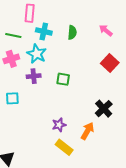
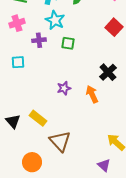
cyan star: (37, 54) -> (55, 20), moved
orange arrow: (87, 131) -> (92, 94), turned -54
yellow rectangle: (64, 147) -> (38, 118), moved

